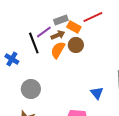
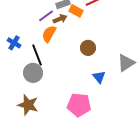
black line: (34, 43) -> (37, 55), moved
brown circle: (76, 45) -> (88, 48), moved
orange semicircle: (58, 50) -> (49, 34), moved

